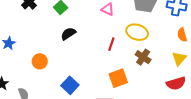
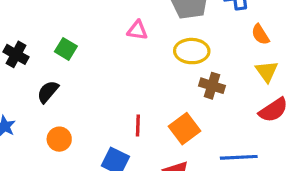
black semicircle: (68, 34) -> (48, 92), moved
red line: (111, 44) -> (138, 125), moved

